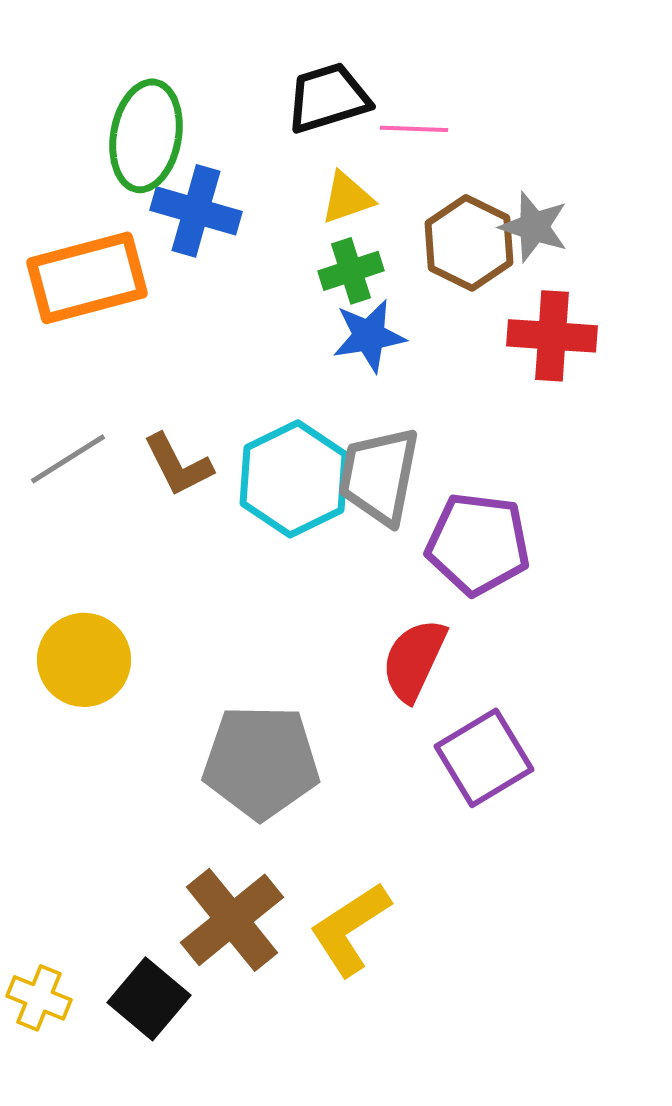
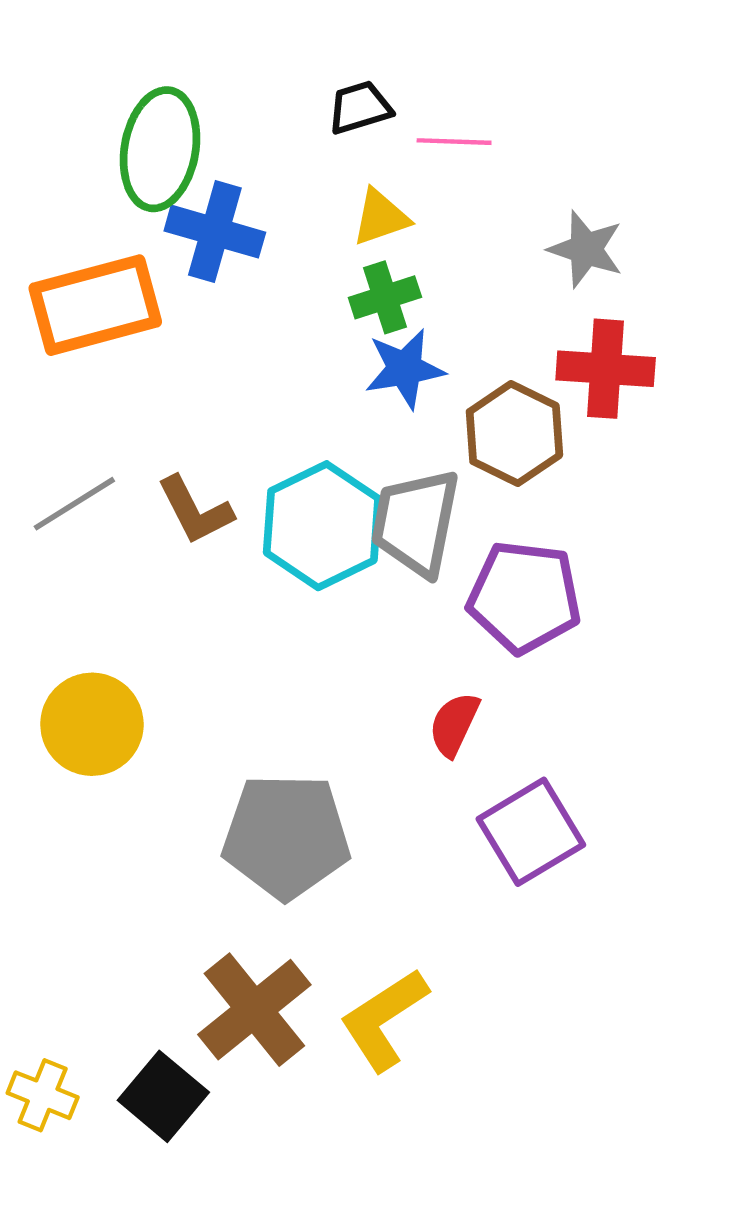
black trapezoid: (328, 98) -> (360, 108), size x0.7
brown hexagon: (469, 243) -> (514, 433), moved
red semicircle: (414, 660) -> (454, 724), size x0.7

